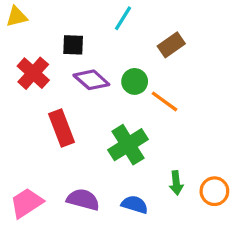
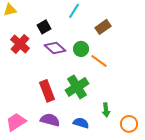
black square: (73, 45) -> (44, 27), turned -32
red rectangle: (61, 128) -> (47, 91), moved
orange circle: (214, 191) -> (129, 124), moved

